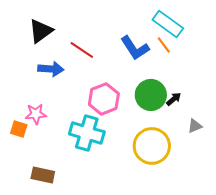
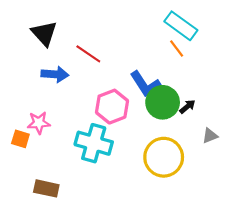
black triangle: (41, 31) -> (44, 33), turned -36
blue L-shape: (135, 48) -> (145, 84), moved

